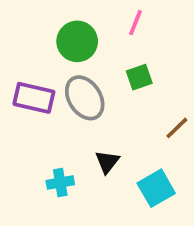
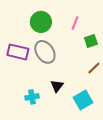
pink line: (136, 23) -> (75, 23), moved
green square: (139, 77) -> (91, 41), moved

